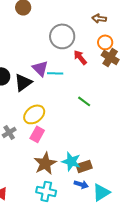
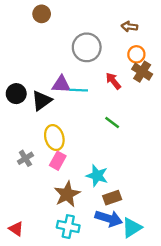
red arrow: (80, 57) -> (113, 81), moved
purple triangle: (40, 68) -> (61, 84), turned -42
yellow ellipse: (34, 114) -> (54, 138), turned -70
cyan star: (71, 161) -> (97, 176), moved
blue arrow: (81, 184) -> (109, 218), size x1.6

